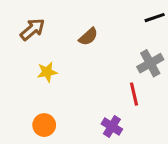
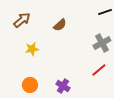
red line: (134, 94) -> (99, 70), moved, turned 63
purple cross: (112, 126) -> (63, 86), moved

